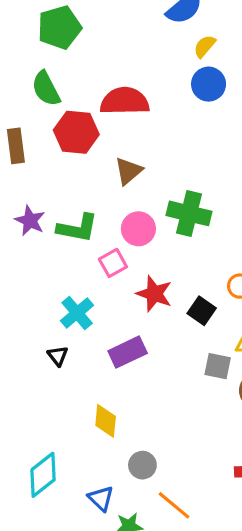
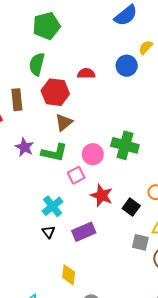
yellow semicircle: (205, 46) -> (146, 47), moved
blue circle: (209, 84) -> (127, 66), moved
green semicircle: (46, 89) -> (37, 64), turned 40
red semicircle: (125, 101) -> (86, 73), size x0.6
brown triangle: (128, 171) -> (64, 122), moved
black triangle: (58, 356) -> (49, 232), moved

